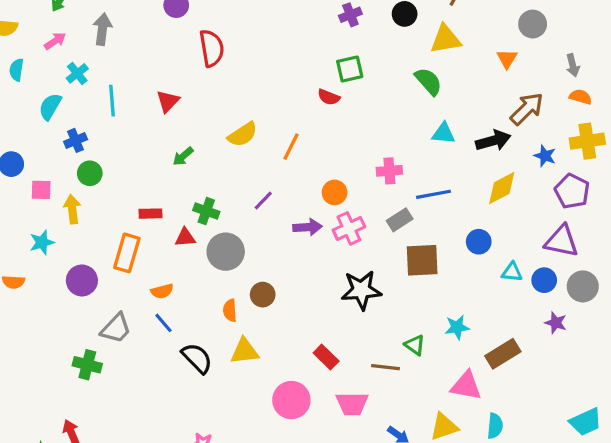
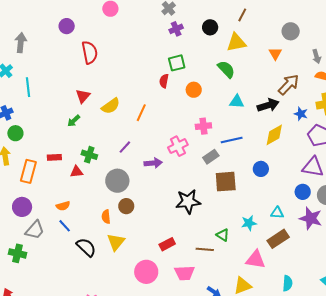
red semicircle: (329, 97) -> (164, 81), turned 80
red triangle: (168, 101) -> (83, 96), moved
orange circle: (335, 192) -> (194, 90), moved
pink cross: (349, 228) -> (178, 146), moved
gray circle: (226, 252) -> (117, 181), moved
orange rectangle: (127, 253) -> (28, 171), moved
cyan triangle: (512, 272) -> (277, 213), moved
purple circle: (82, 280) -> (22, 207), moved
purple star: (556, 323) -> (311, 218), size x1.6
yellow triangle: (245, 351) -> (116, 242), turned -42
red rectangle: (326, 357) -> (167, 244), turned -70
cyan semicircle: (495, 426) -> (287, 283), moved

